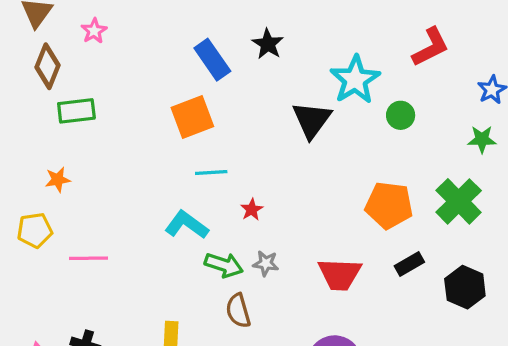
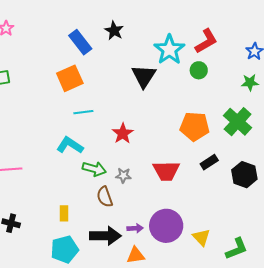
red L-shape: (431, 47) -> (206, 41), moved
red star: (252, 210) -> (123, 133), moved, size x1.5
gray star: (266, 263) -> (123, 175), moved

